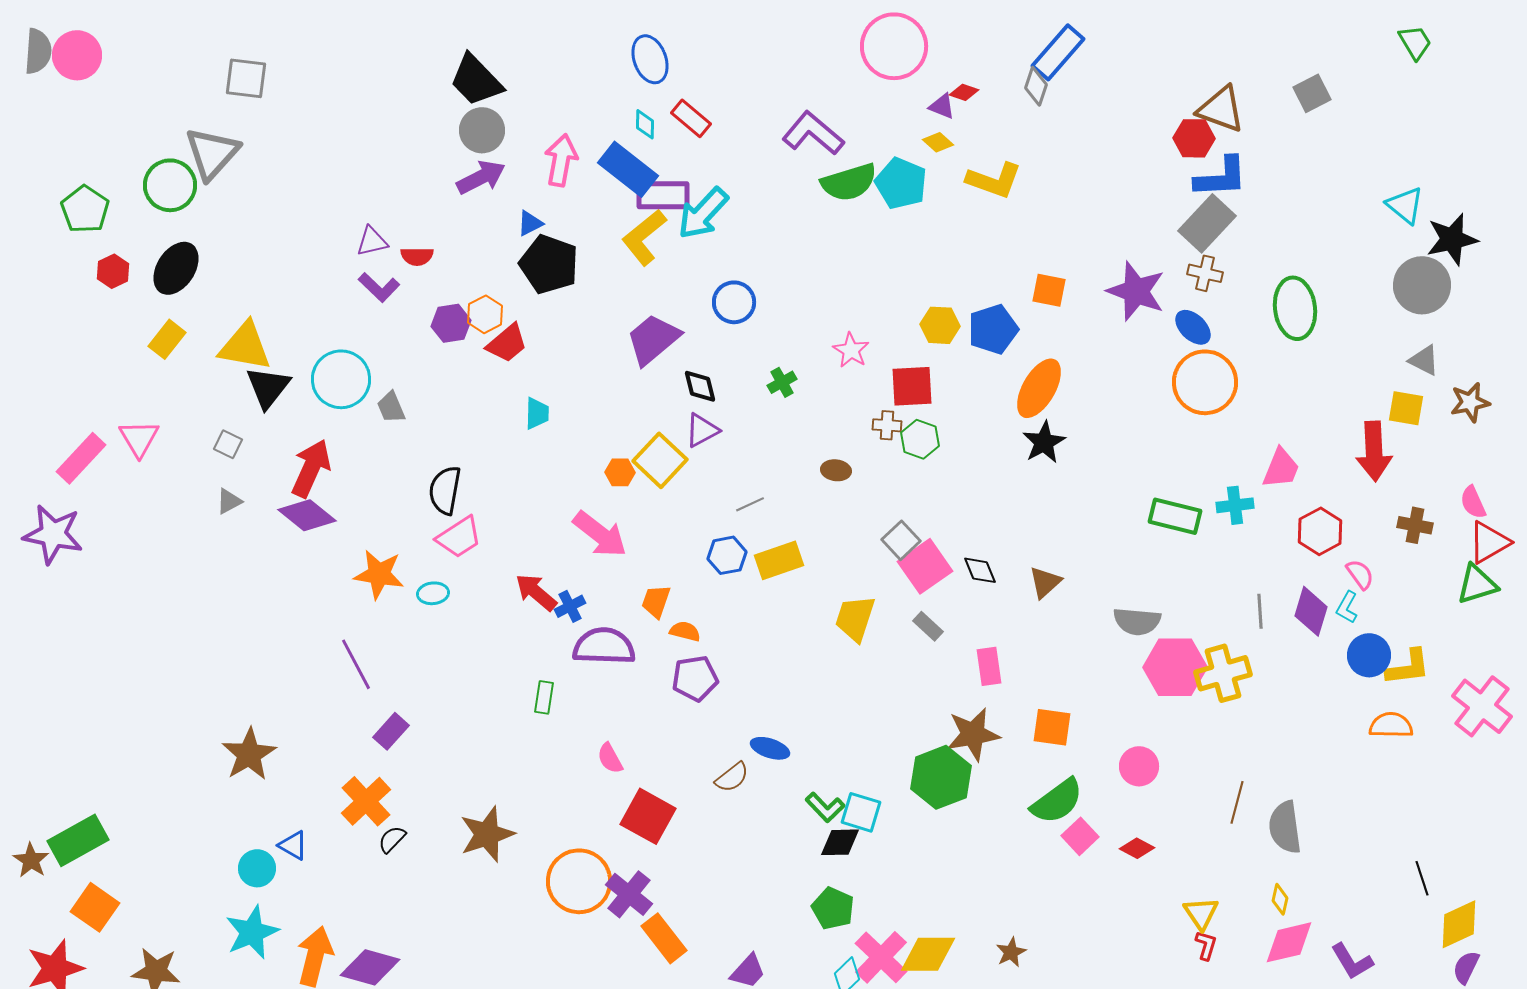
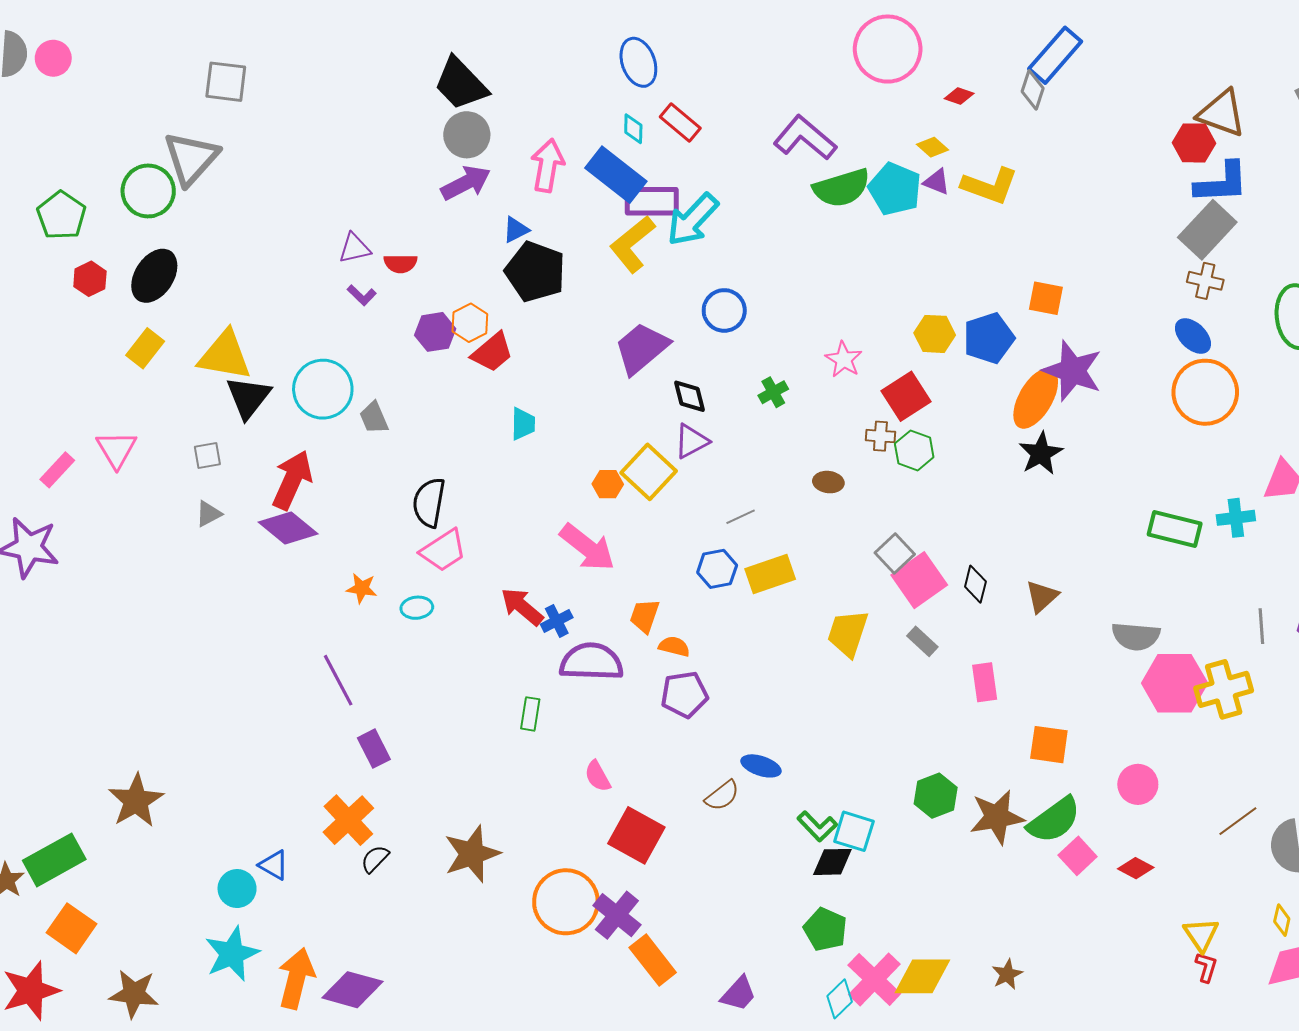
pink circle: (77, 55) -> (53, 58), size x0.7
purple triangle: (942, 106) -> (937, 182), moved
purple L-shape: (379, 287) -> (362, 295), size x0.7
purple star: (1136, 291) -> (1072, 371), moved
red square: (912, 386) -> (906, 396), turned -30
gray square: (228, 444) -> (207, 455), turned -36
pink rectangle: (81, 458) -> (57, 470), size x0.7
black diamond: (980, 570) -> (975, 584), turned 36
orange star: (379, 574) -> (362, 588), size x0.6
purple rectangle: (391, 731) -> (374, 749), turned -69
brown star: (973, 734) -> (997, 817), moved
brown star: (249, 754) -> (136, 801), moved
green hexagon: (941, 777) -> (936, 796), size x0.7
brown line: (1237, 802) -> (1238, 821), turned 39

